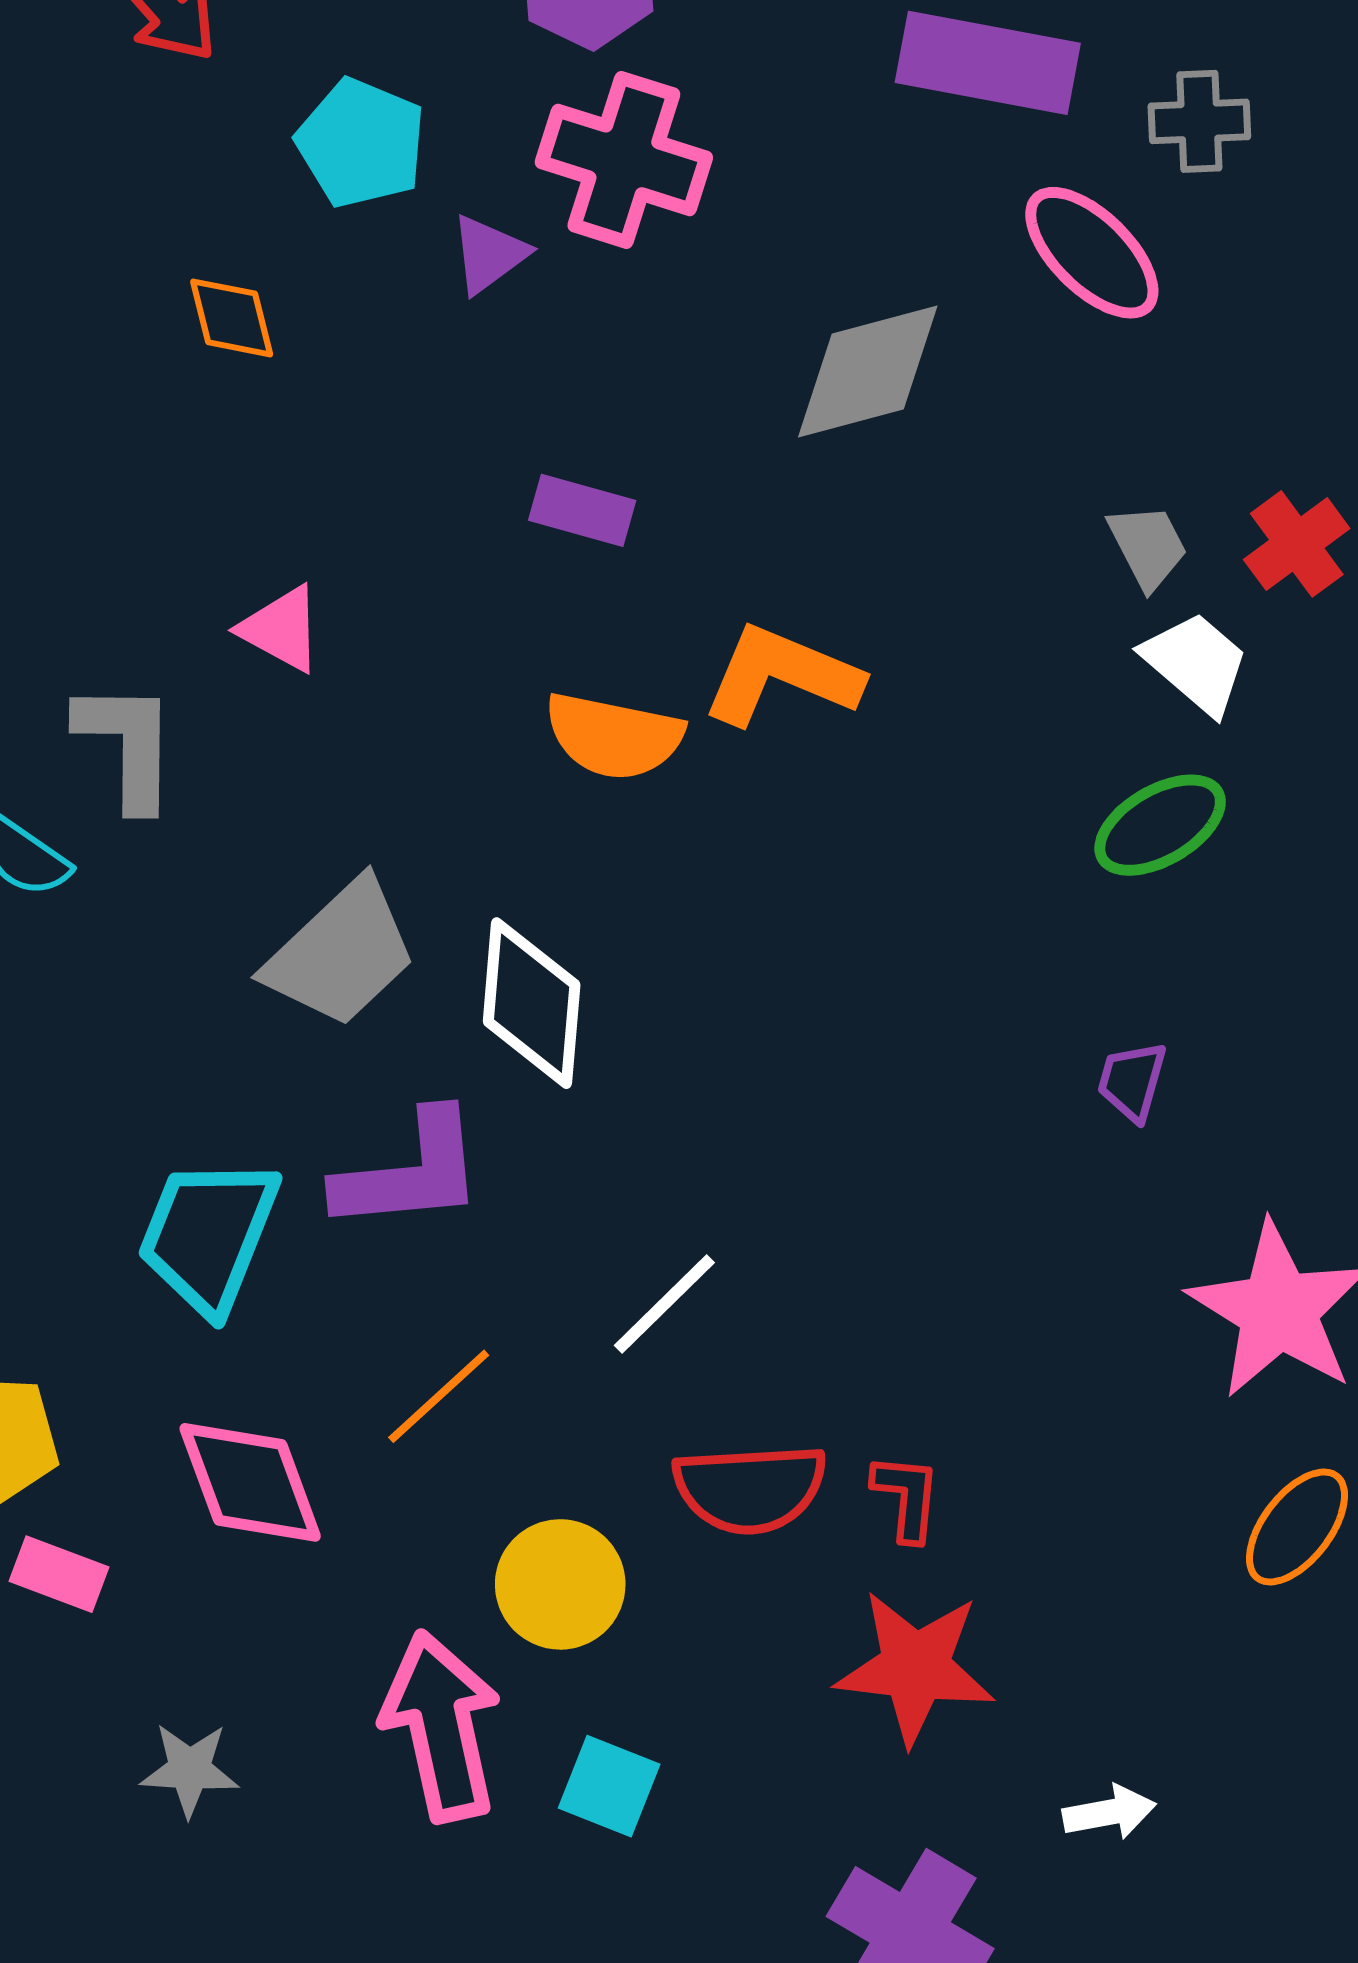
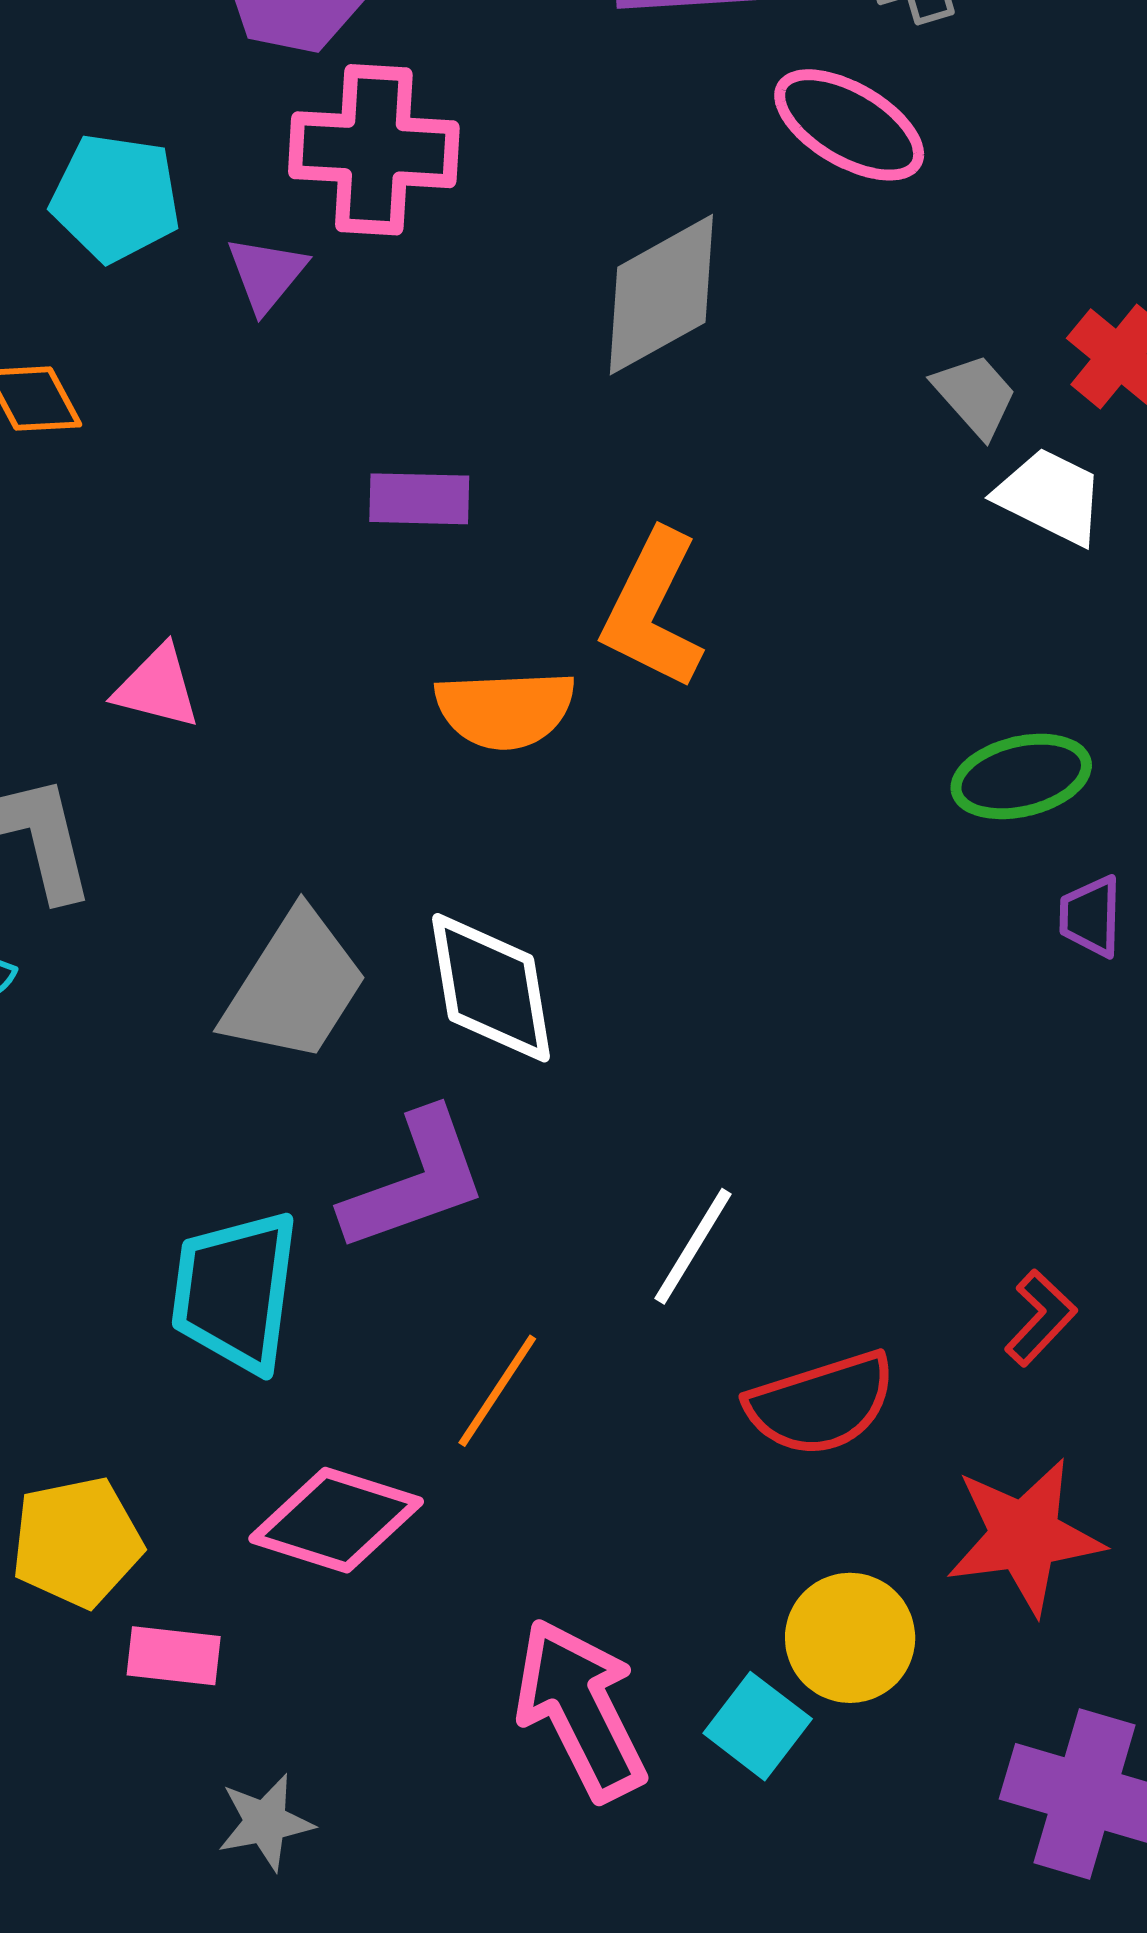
orange L-shape: (782, 675) -> (653, 610), turned -72
green ellipse: (1160, 825) -> (1021, 776), moved, turned 31
pink diamond: (250, 1482) -> (336, 1520), turned -38
red L-shape: (907, 1497) -> (1041, 1318), moved, turned 52
yellow circle: (560, 1584) -> (850, 1638), moved
gray star: (190, 1770) -> (265, 1822), moved
cyan square: (609, 1786) -> (758, 1726), turned 30

